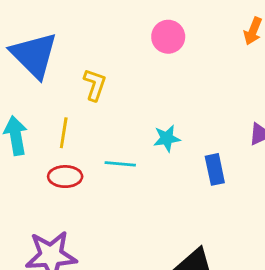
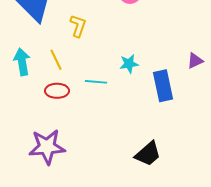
yellow line: (64, 133) -> (56, 60), turned -35
blue rectangle: (215, 169) -> (163, 86), size x1.4

